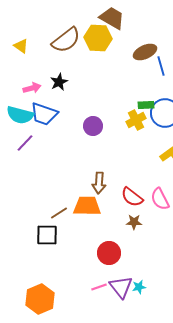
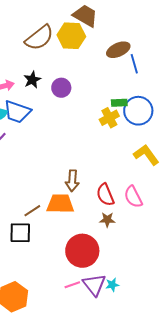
purple circle: (93, 126) -> (61, 88), moved
red semicircle: (132, 197) -> (105, 195), turned 30
red circle: (109, 253) -> (82, 251), size x1.4

